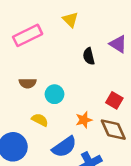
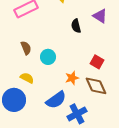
brown semicircle: (28, 83) -> (26, 48), turned -112
yellow semicircle: (40, 120) -> (27, 78), moved

